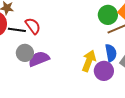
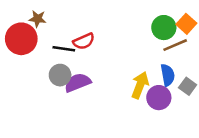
red semicircle: (33, 26) -> (84, 41), moved, turned 102
black line: (17, 30) -> (64, 49), moved

